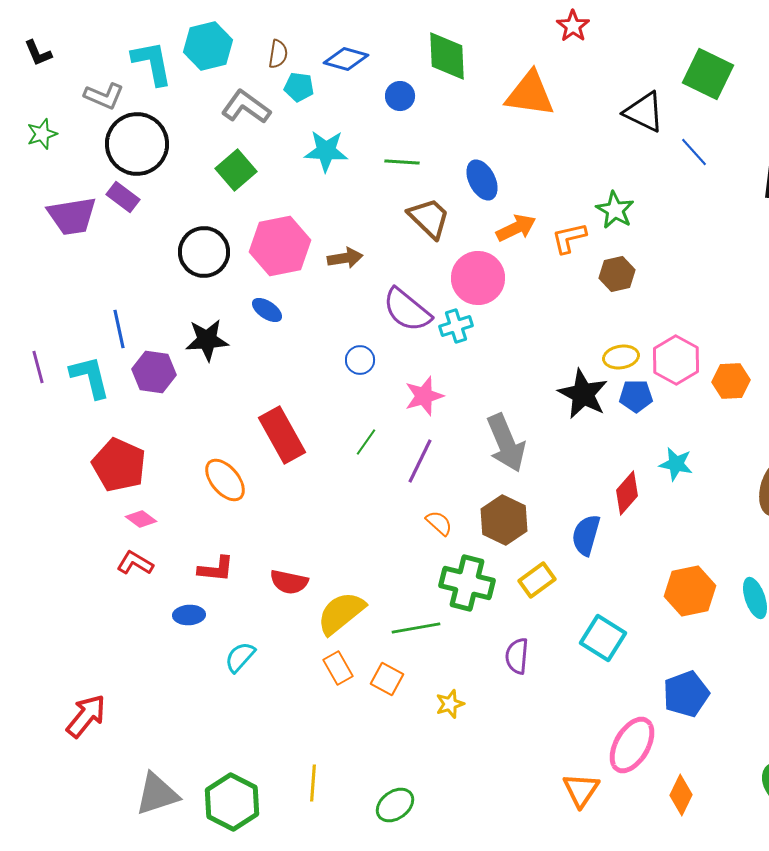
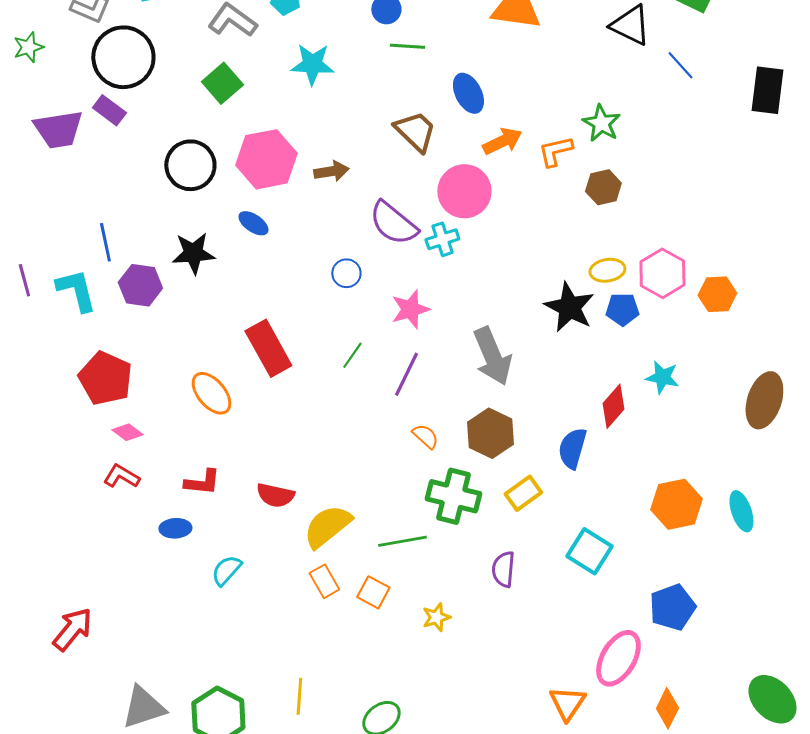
green line: (402, 162) -> (407, 46), moved

